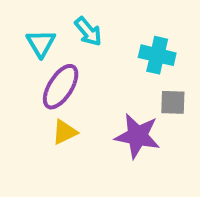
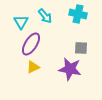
cyan cross: (157, 55) -> (78, 14), moved
gray square: (173, 102) -> (81, 48), moved

